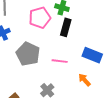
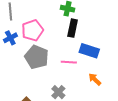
pink pentagon: (40, 18) -> (32, 30), moved
blue rectangle: (92, 55) -> (89, 51), moved

